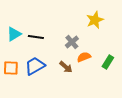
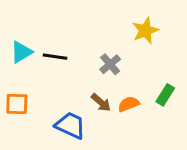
orange semicircle: (84, 57) -> (129, 104), moved
blue trapezoid: (35, 66) -> (70, 125), moved, turned 55

